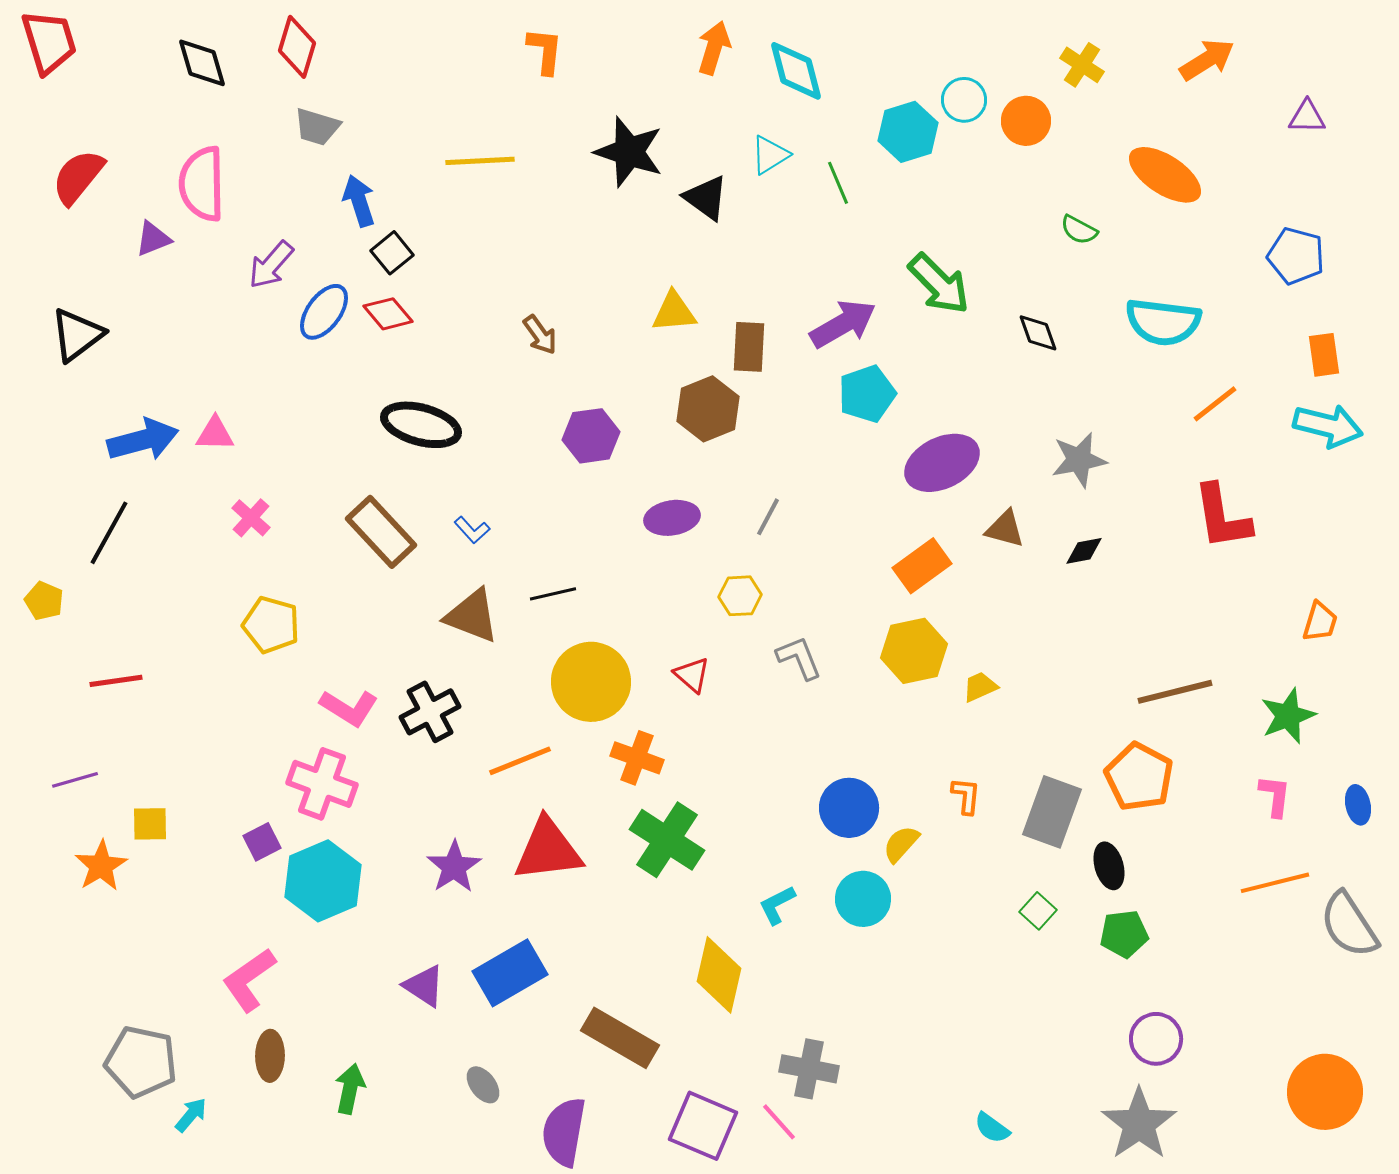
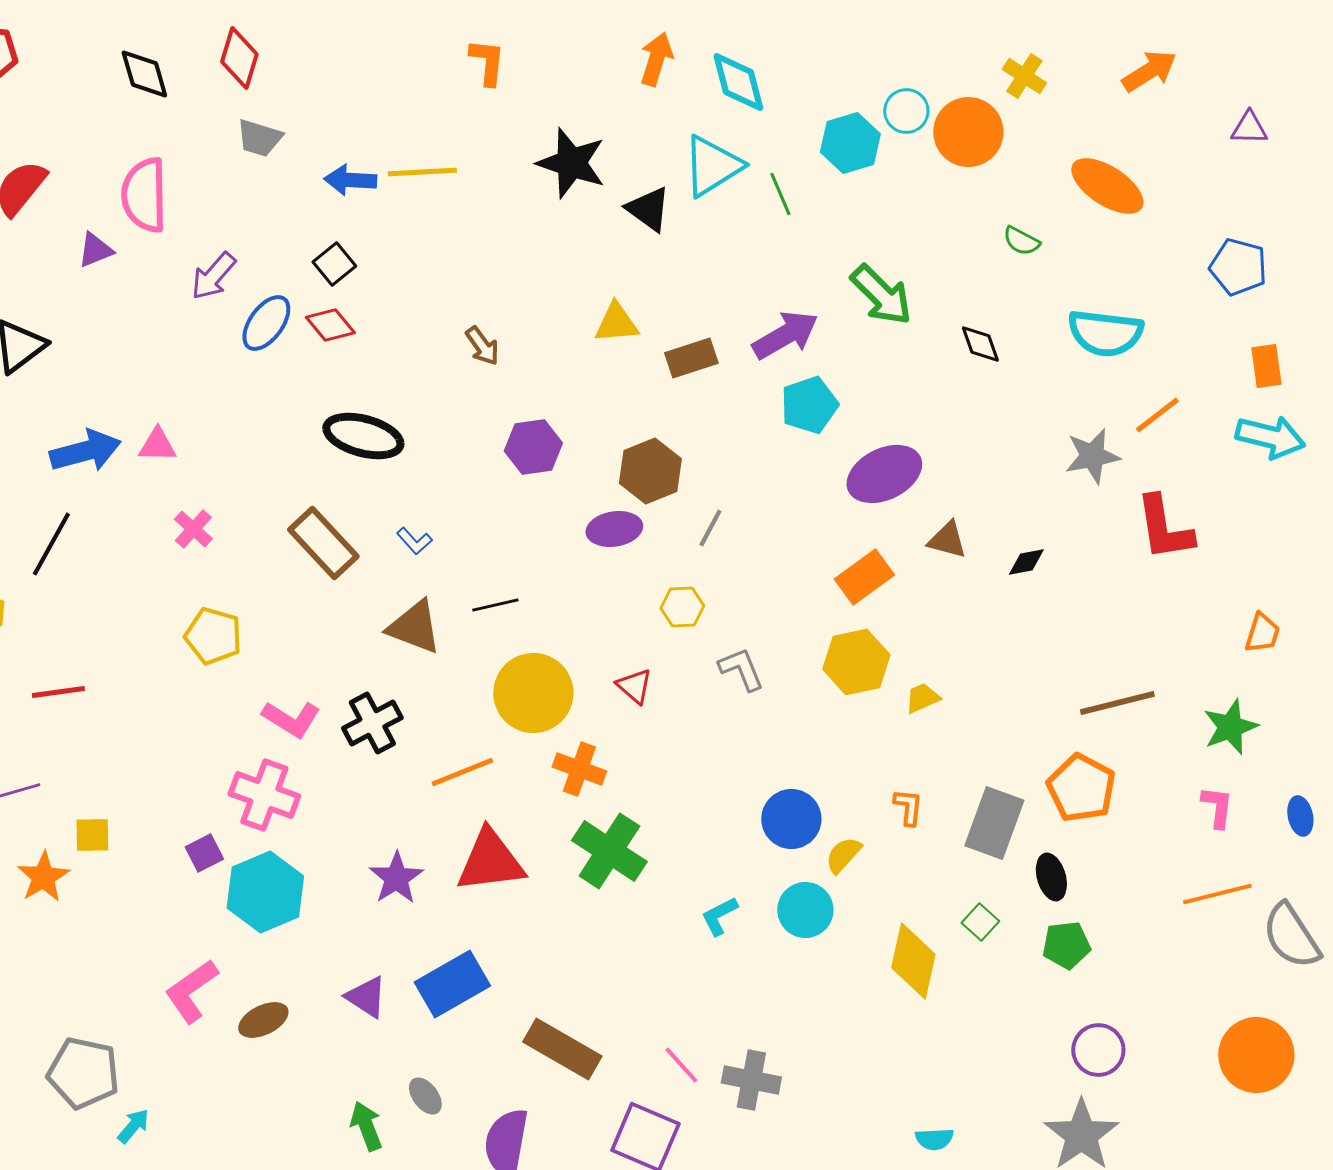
orange circle: (1026, 121) -> (968, 132), size x1.4
cyan triangle: (770, 155) -> (712, 166), size x1.6
blue arrow: (359, 201) -> (350, 180), moved, turned -69
brown rectangle: (749, 347) -> (691, 358), turned 69
brown hexagon: (708, 409) -> (650, 471), moved
gray star: (1079, 460) -> (1092, 456), moved
yellow diamond: (719, 975) -> (913, 961), moved
brown ellipse: (270, 1056) -> (263, 1020), moved, turned 63
green arrow: (350, 1089) -> (366, 1126), moved, turned -33
orange circle: (1325, 1092) -> (1256, 1055), moved
pink line: (779, 1122) -> (681, 1065), moved
cyan semicircle: (992, 1128) -> (934, 1139), turned -39

